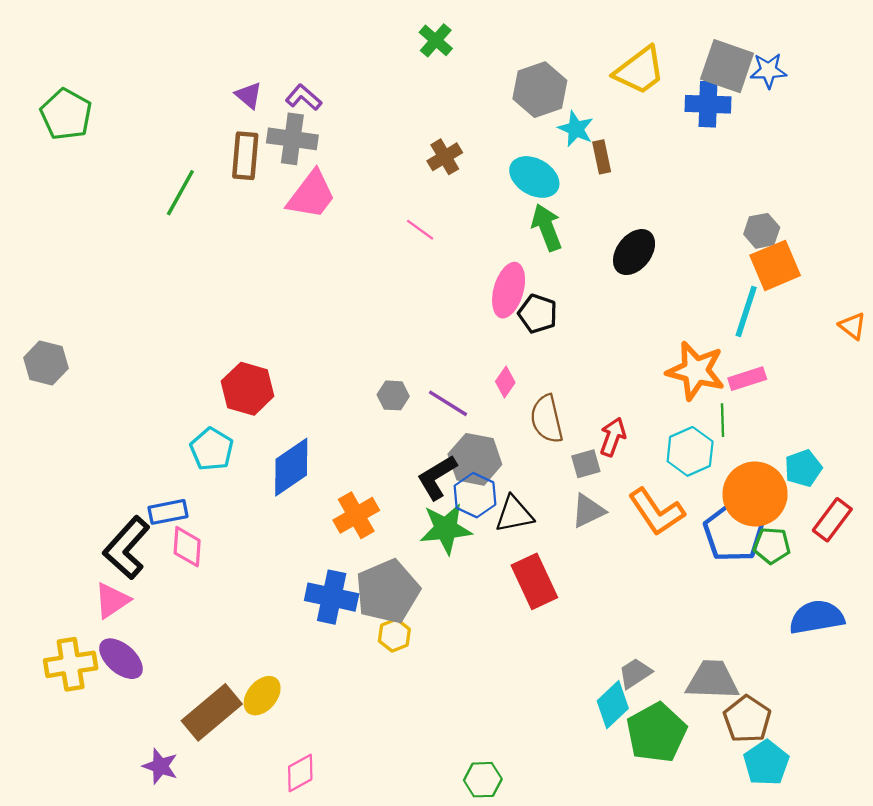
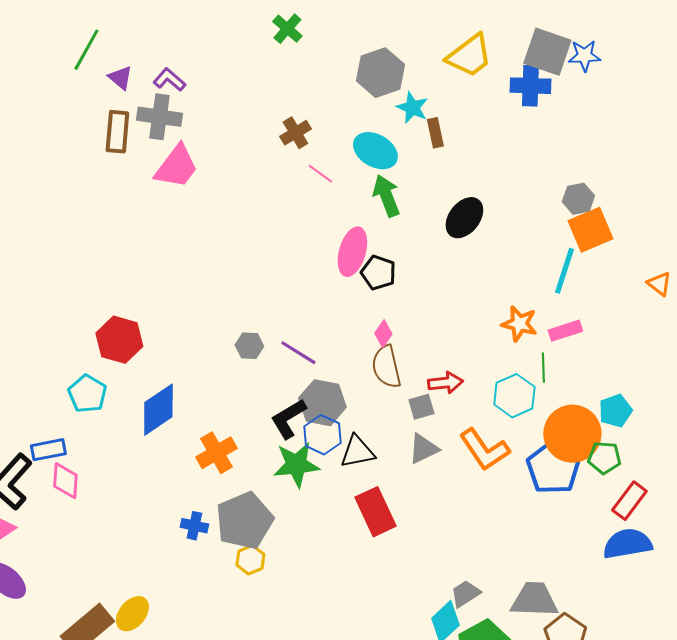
green line: (180, 193) -> (86, 50), moved
pink line: (420, 230) -> (320, 174), moved
orange star: (696, 371) -> (519, 324), size x0.7
pink diamond: (505, 382) -> (383, 334), moved
red arrow: (613, 437) -> (445, 383), turned 64
red rectangle: (832, 520) -> (629, 501), moved
green pentagon: (772, 546) -> (604, 458), moved
blue cross: (332, 597) -> (194, 526), size x0.6

